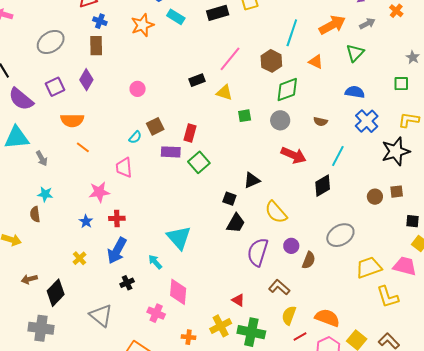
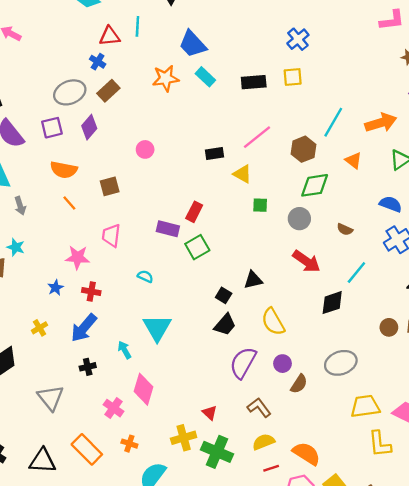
blue cross: (100, 21) -> (98, 62), moved
gray ellipse: (51, 42) -> (70, 92), moved
brown rectangle: (96, 46) -> (108, 91), turned 36
brown square: (155, 126) -> (110, 186), moved
cyan semicircle: (135, 137) -> (145, 276), moved, turned -120
yellow semicircle: (289, 315) -> (264, 442), turned 36
orange cross: (189, 337) -> (129, 444), moved

